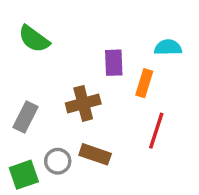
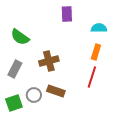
green semicircle: (34, 39) -> (20, 37), moved
purple rectangle: (114, 63) -> (67, 14), moved
orange rectangle: (144, 83) -> (96, 52), moved

